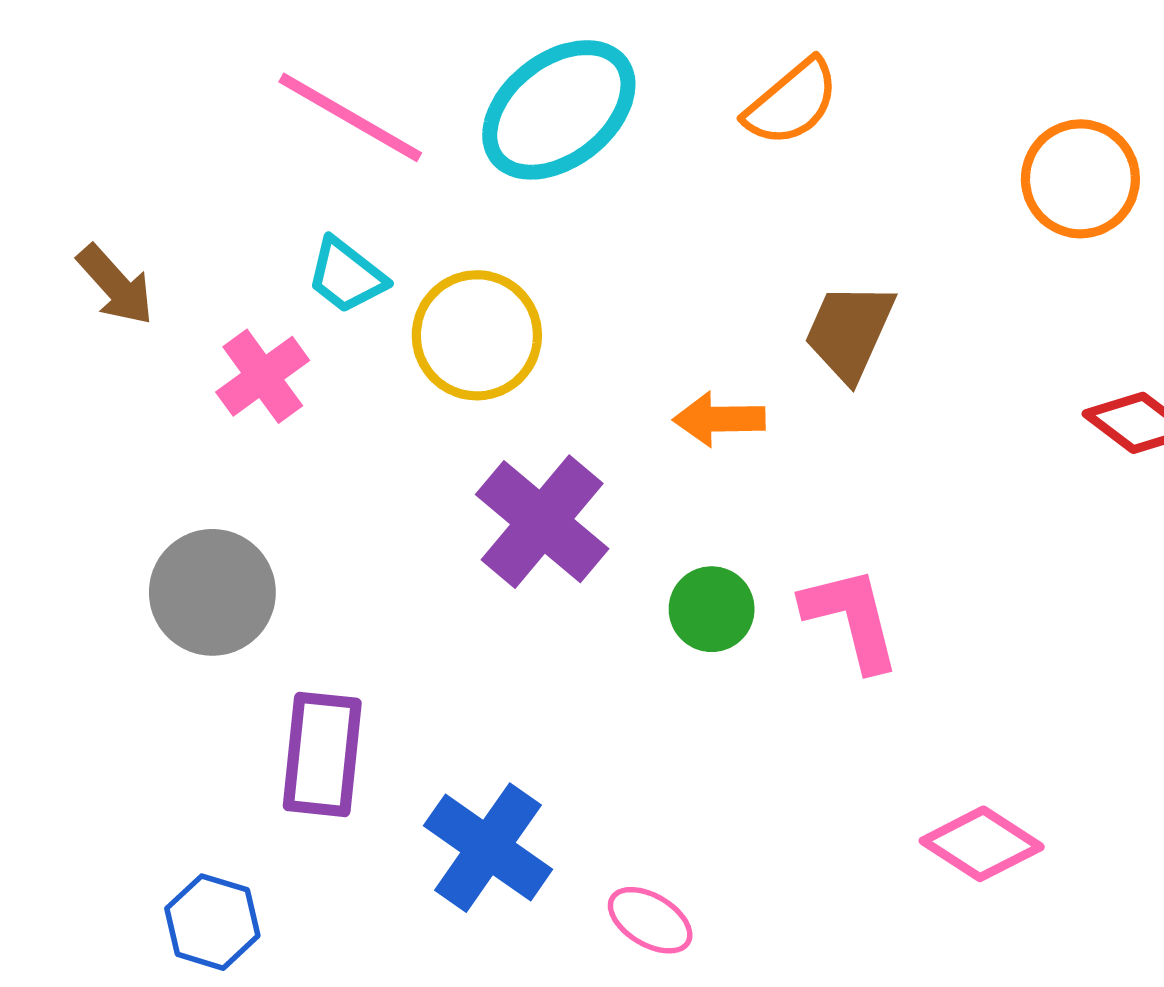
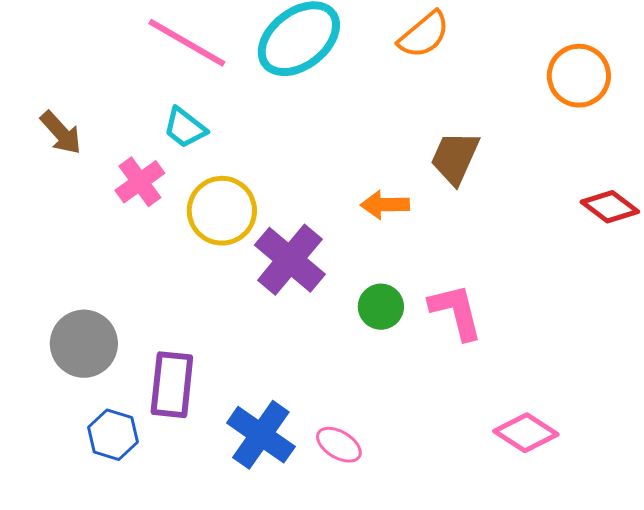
yellow circle: (477, 335) -> (222, 211), moved
gray circle: (212, 592) -> (84, 344), moved
pink ellipse: (650, 920) -> (339, 445), moved
blue hexagon: (212, 922) -> (113, 435), moved

